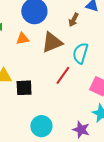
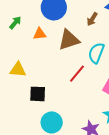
black square: (24, 88) -> (38, 94), moved

